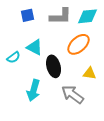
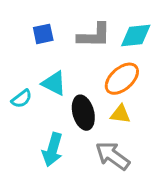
yellow triangle: (90, 73) -> (120, 114), moved

